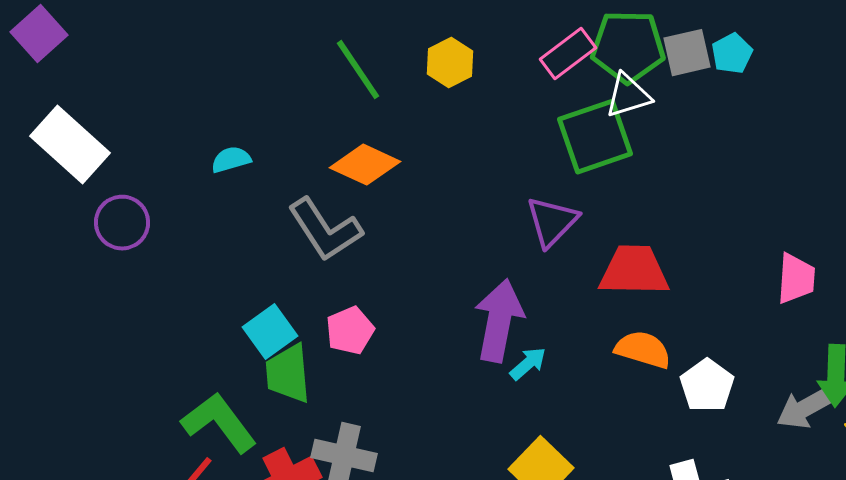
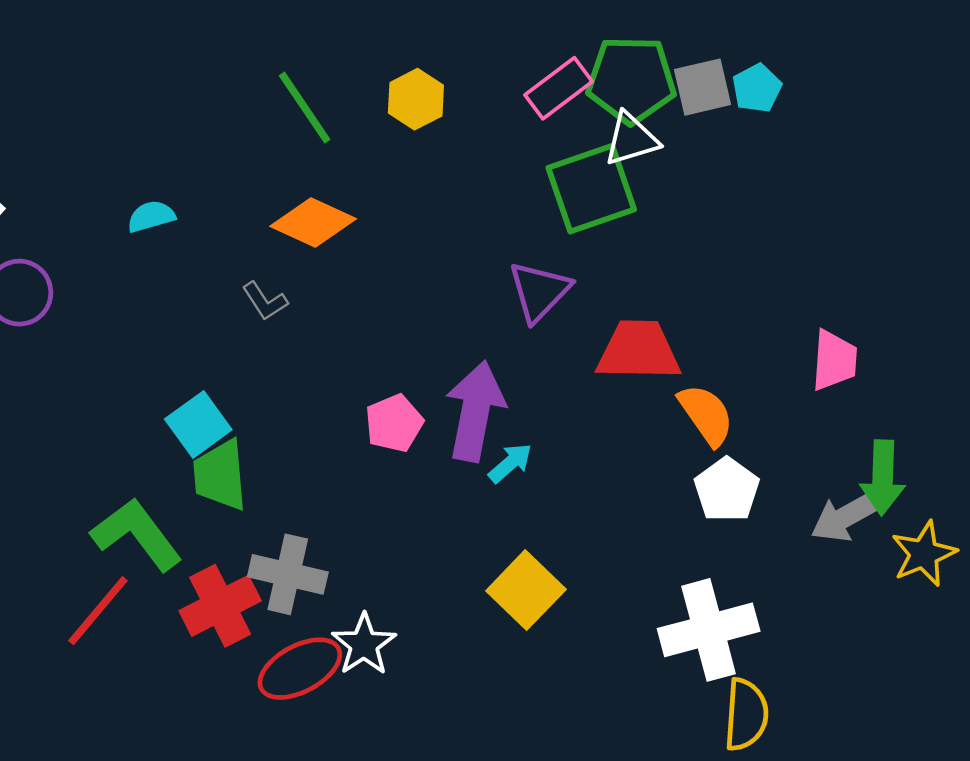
gray L-shape: (325, 230) -> (265, 301), size x0.5
pink pentagon: (350, 331) -> (394, 423), moved
orange semicircle: (643, 350) -> (706, 415), moved, turned 38

